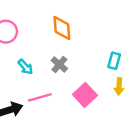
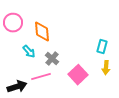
orange diamond: (62, 28) -> (42, 32), moved
gray cross: (59, 64) -> (52, 59), moved

